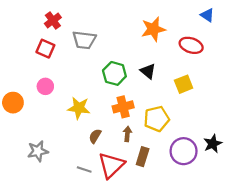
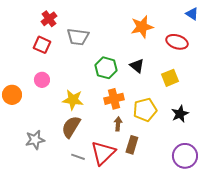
brown semicircle: (95, 136) -> (71, 127), moved, size x1.6
black star: (213, 144) -> (180, 114), moved
purple circle: (184, 151) -> (185, 156), moved

